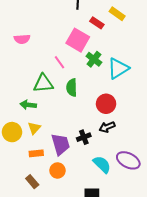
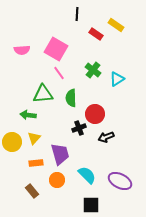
pink square: (78, 40) -> (56, 49), moved
cyan triangle: (118, 68) -> (117, 79), size x0.7
red circle: (106, 104) -> (95, 114), moved
black cross: (84, 137) -> (79, 128), moved
purple ellipse: (128, 160) -> (120, 181), moved
cyan semicircle: (102, 164) -> (87, 175), moved

